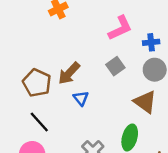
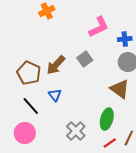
gray square: (115, 66) -> (85, 59), moved
blue triangle: (81, 98) -> (55, 95), moved

